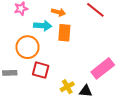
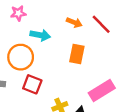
orange arrow: (58, 12) -> (74, 22), moved
orange rectangle: (64, 33) -> (77, 54), moved

